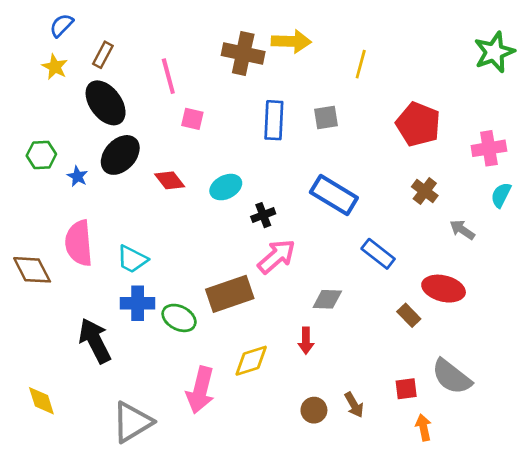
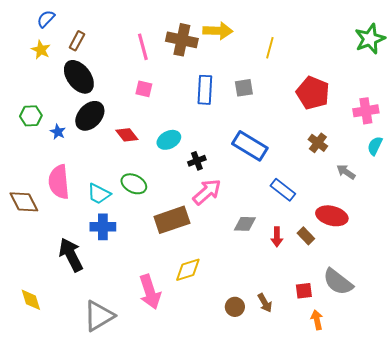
pink line: (168, 76) -> (143, 47), moved
green ellipse: (179, 318) -> (134, 184), moved
red arrow: (306, 341) -> (277, 237), moved
pink arrow: (200, 390) -> (150, 292), turned -32

